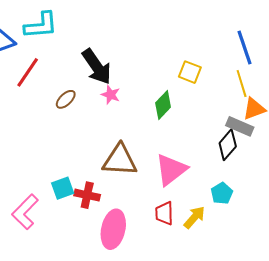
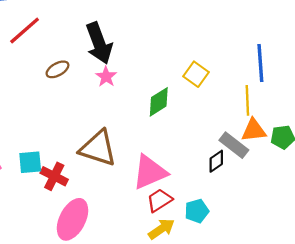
black diamond: (228, 145) -> (216, 161), size x0.7
red trapezoid: (164, 213) -> (159, 200), moved, turned 45

